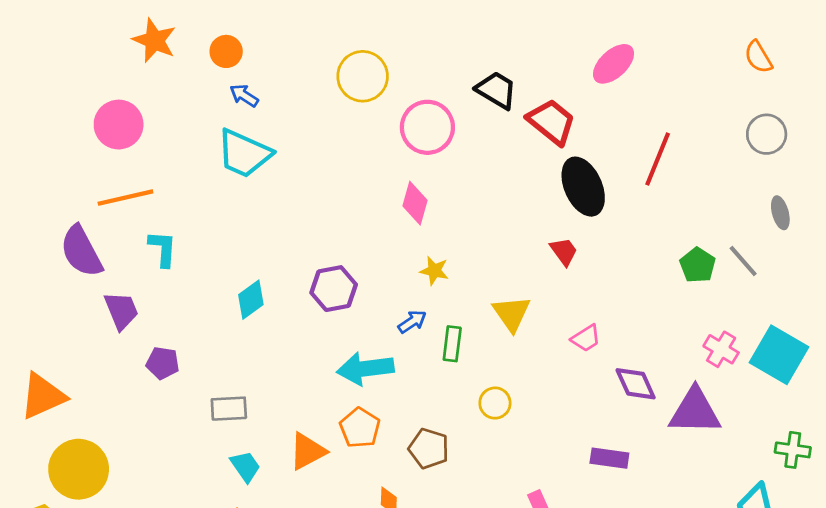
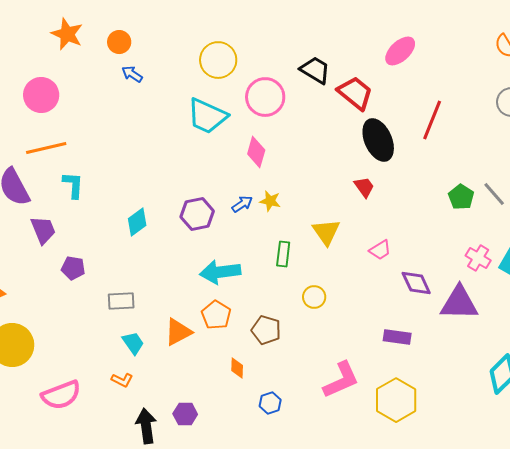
cyan trapezoid: (244, 153) -> (207, 116), moved
blue arrow: (412, 322) -> (242, 204), moved

